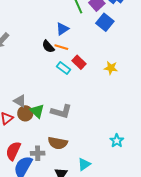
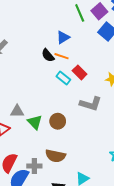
gray triangle: (20, 101) -> (17, 111), turned -32
gray L-shape: (61, 111) -> (91, 104), moved
brown circle: (25, 113) -> (58, 121), moved

